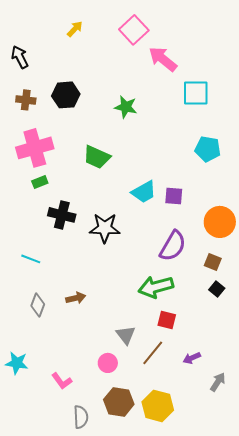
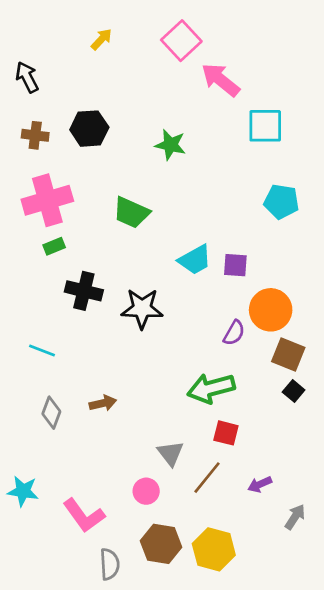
orange circle: (220, 222) -> (271, 310), moved
purple semicircle: (173, 246) -> (234, 333), size x0.6
brown square: (213, 262) -> (288, 354), size x1.4
pink L-shape: (62, 381) -> (84, 515), size x1.5

